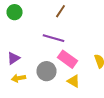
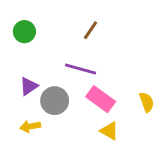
purple triangle: (14, 58) -> (29, 86), moved
gray circle: (46, 71) -> (55, 101), moved

